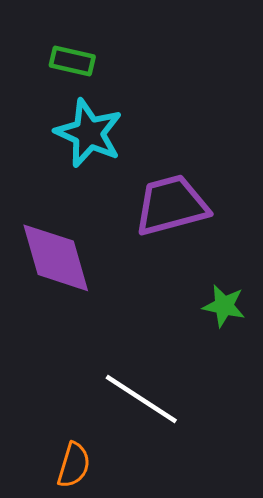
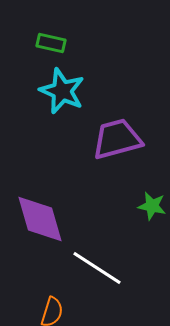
purple diamond: (56, 258) -> (40, 219), moved

